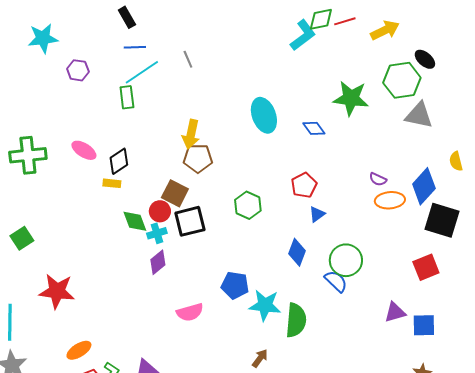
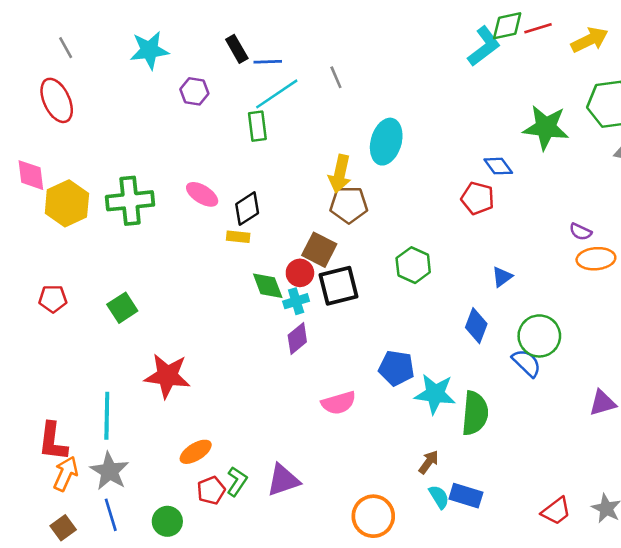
black rectangle: (127, 17) -> (237, 49), moved
cyan ellipse: (264, 115) -> (386, 142), moved, turned 36
red pentagon: (304, 185) -> (478, 198), moved, turned -30

